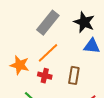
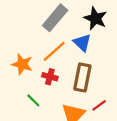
blue triangle: (92, 46) -> (82, 43), moved, turned 36
brown rectangle: (74, 75) -> (82, 77), size x1.4

